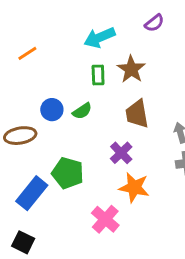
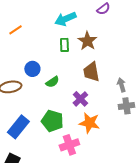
green semicircle: (82, 111) -> (52, 82), moved
green pentagon: (68, 173) -> (52, 121), moved
pink cross: (105, 219) -> (69, 145), turned 30

